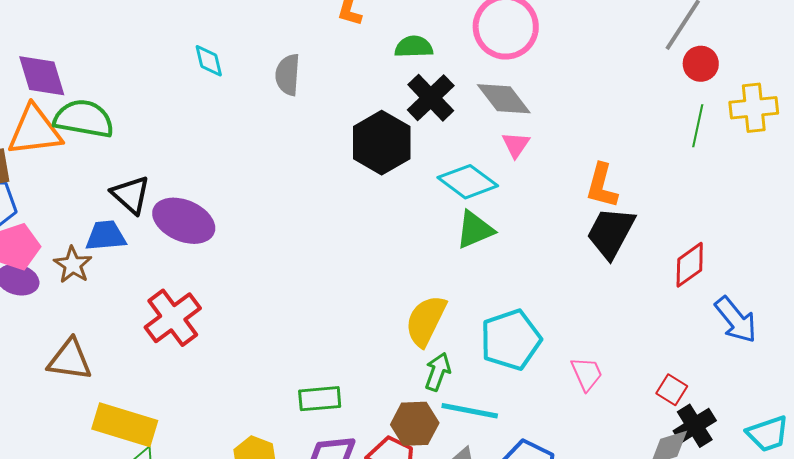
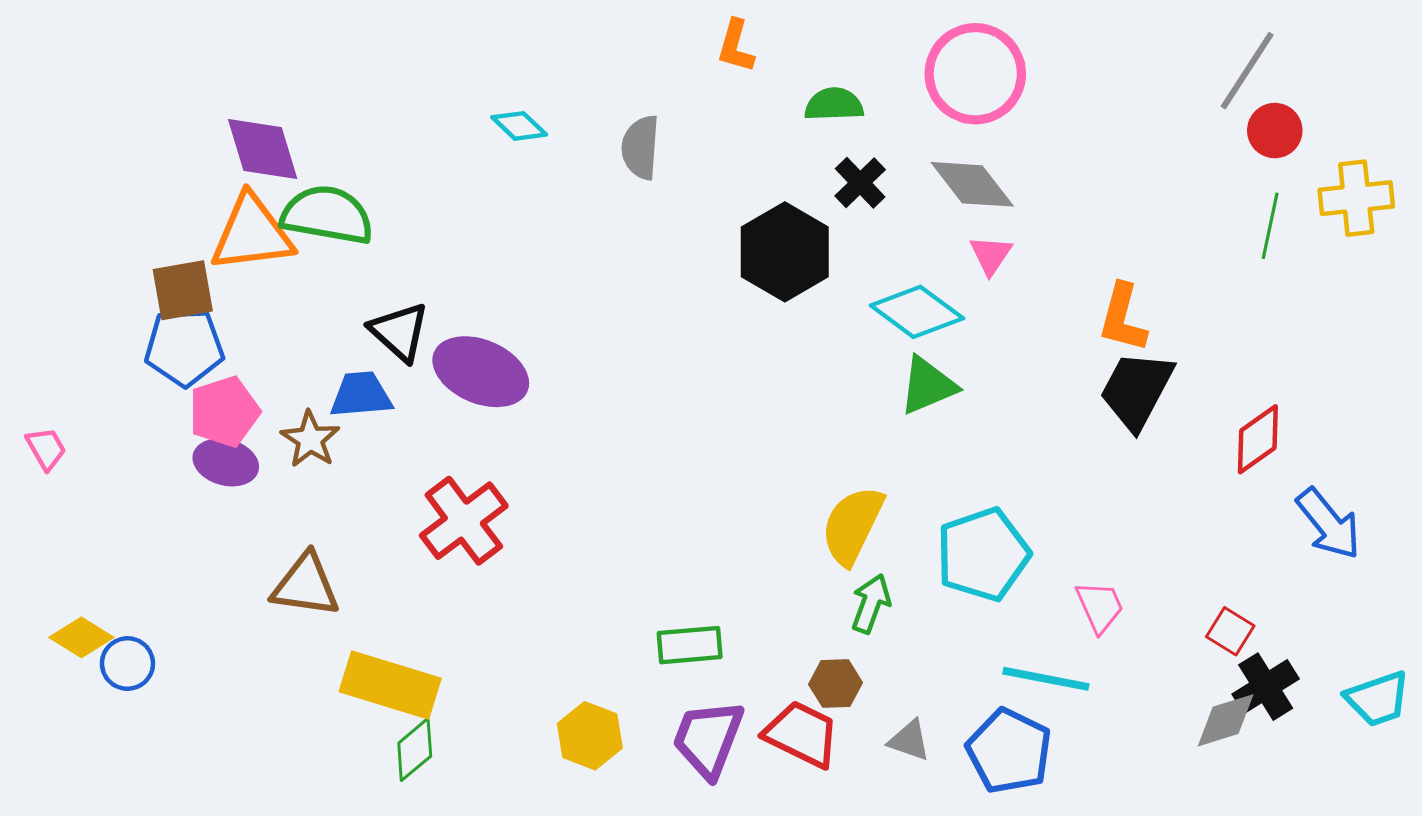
cyan diamond: (209, 61) -> (519, 126), turned -33
black cross: (431, 98) -> (860, 183), size x0.7
cyan line: (470, 411) -> (1046, 679), moved
brown hexagon: (415, 424) -> (836, 683), size x0.7

